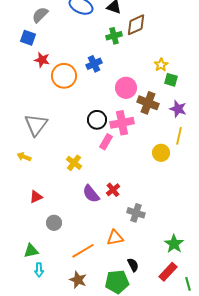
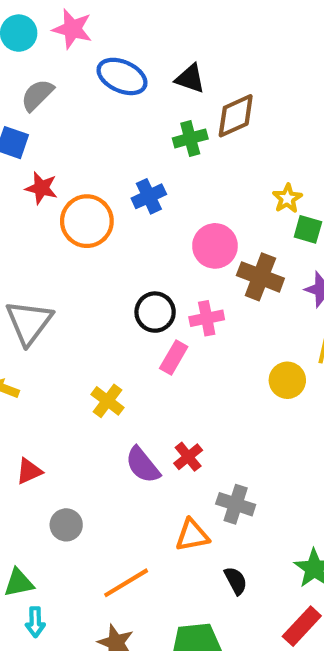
pink cross: (122, 123) -> (207, 318), size x0.7
orange triangle: (115, 238) -> (192, 535), moved
black semicircle: (133, 265) -> (236, 581), moved

